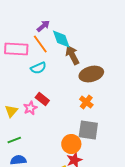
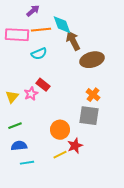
purple arrow: (43, 26) -> (33, 11), moved
orange line: (40, 44) -> (41, 30), turned -60
orange cross: (86, 102) -> (93, 95), moved
orange circle: (71, 144) -> (60, 130), moved

